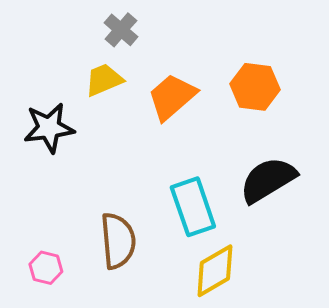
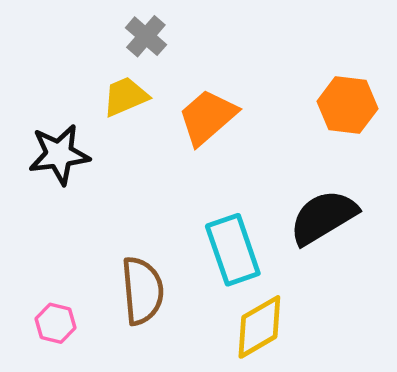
orange hexagon: (255, 87) -> (347, 105), moved

